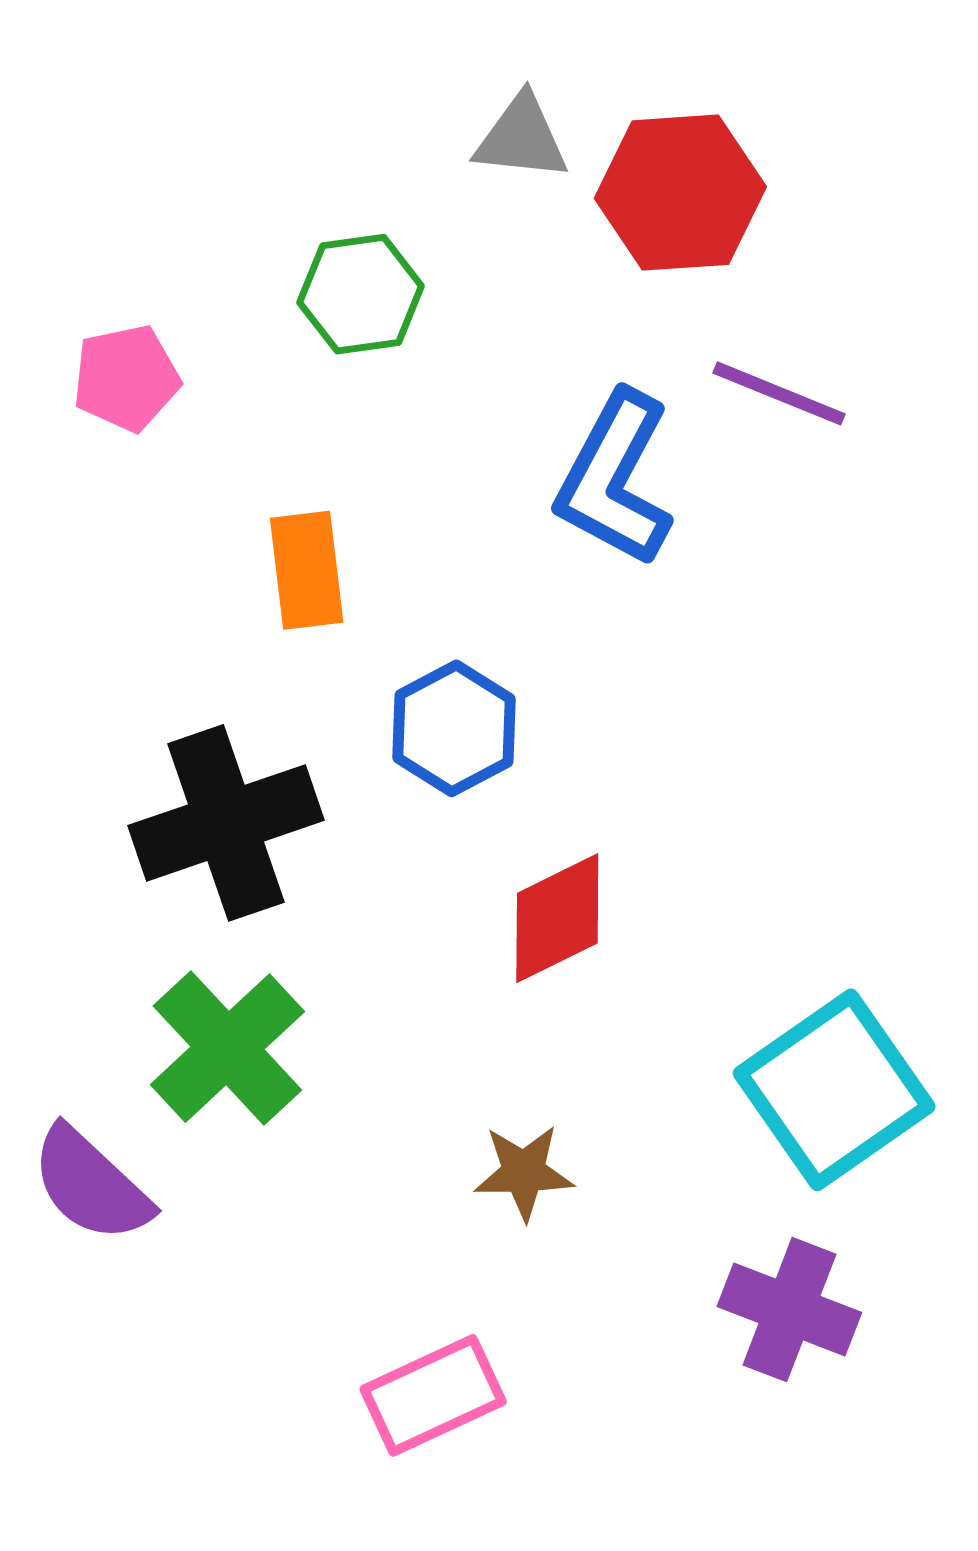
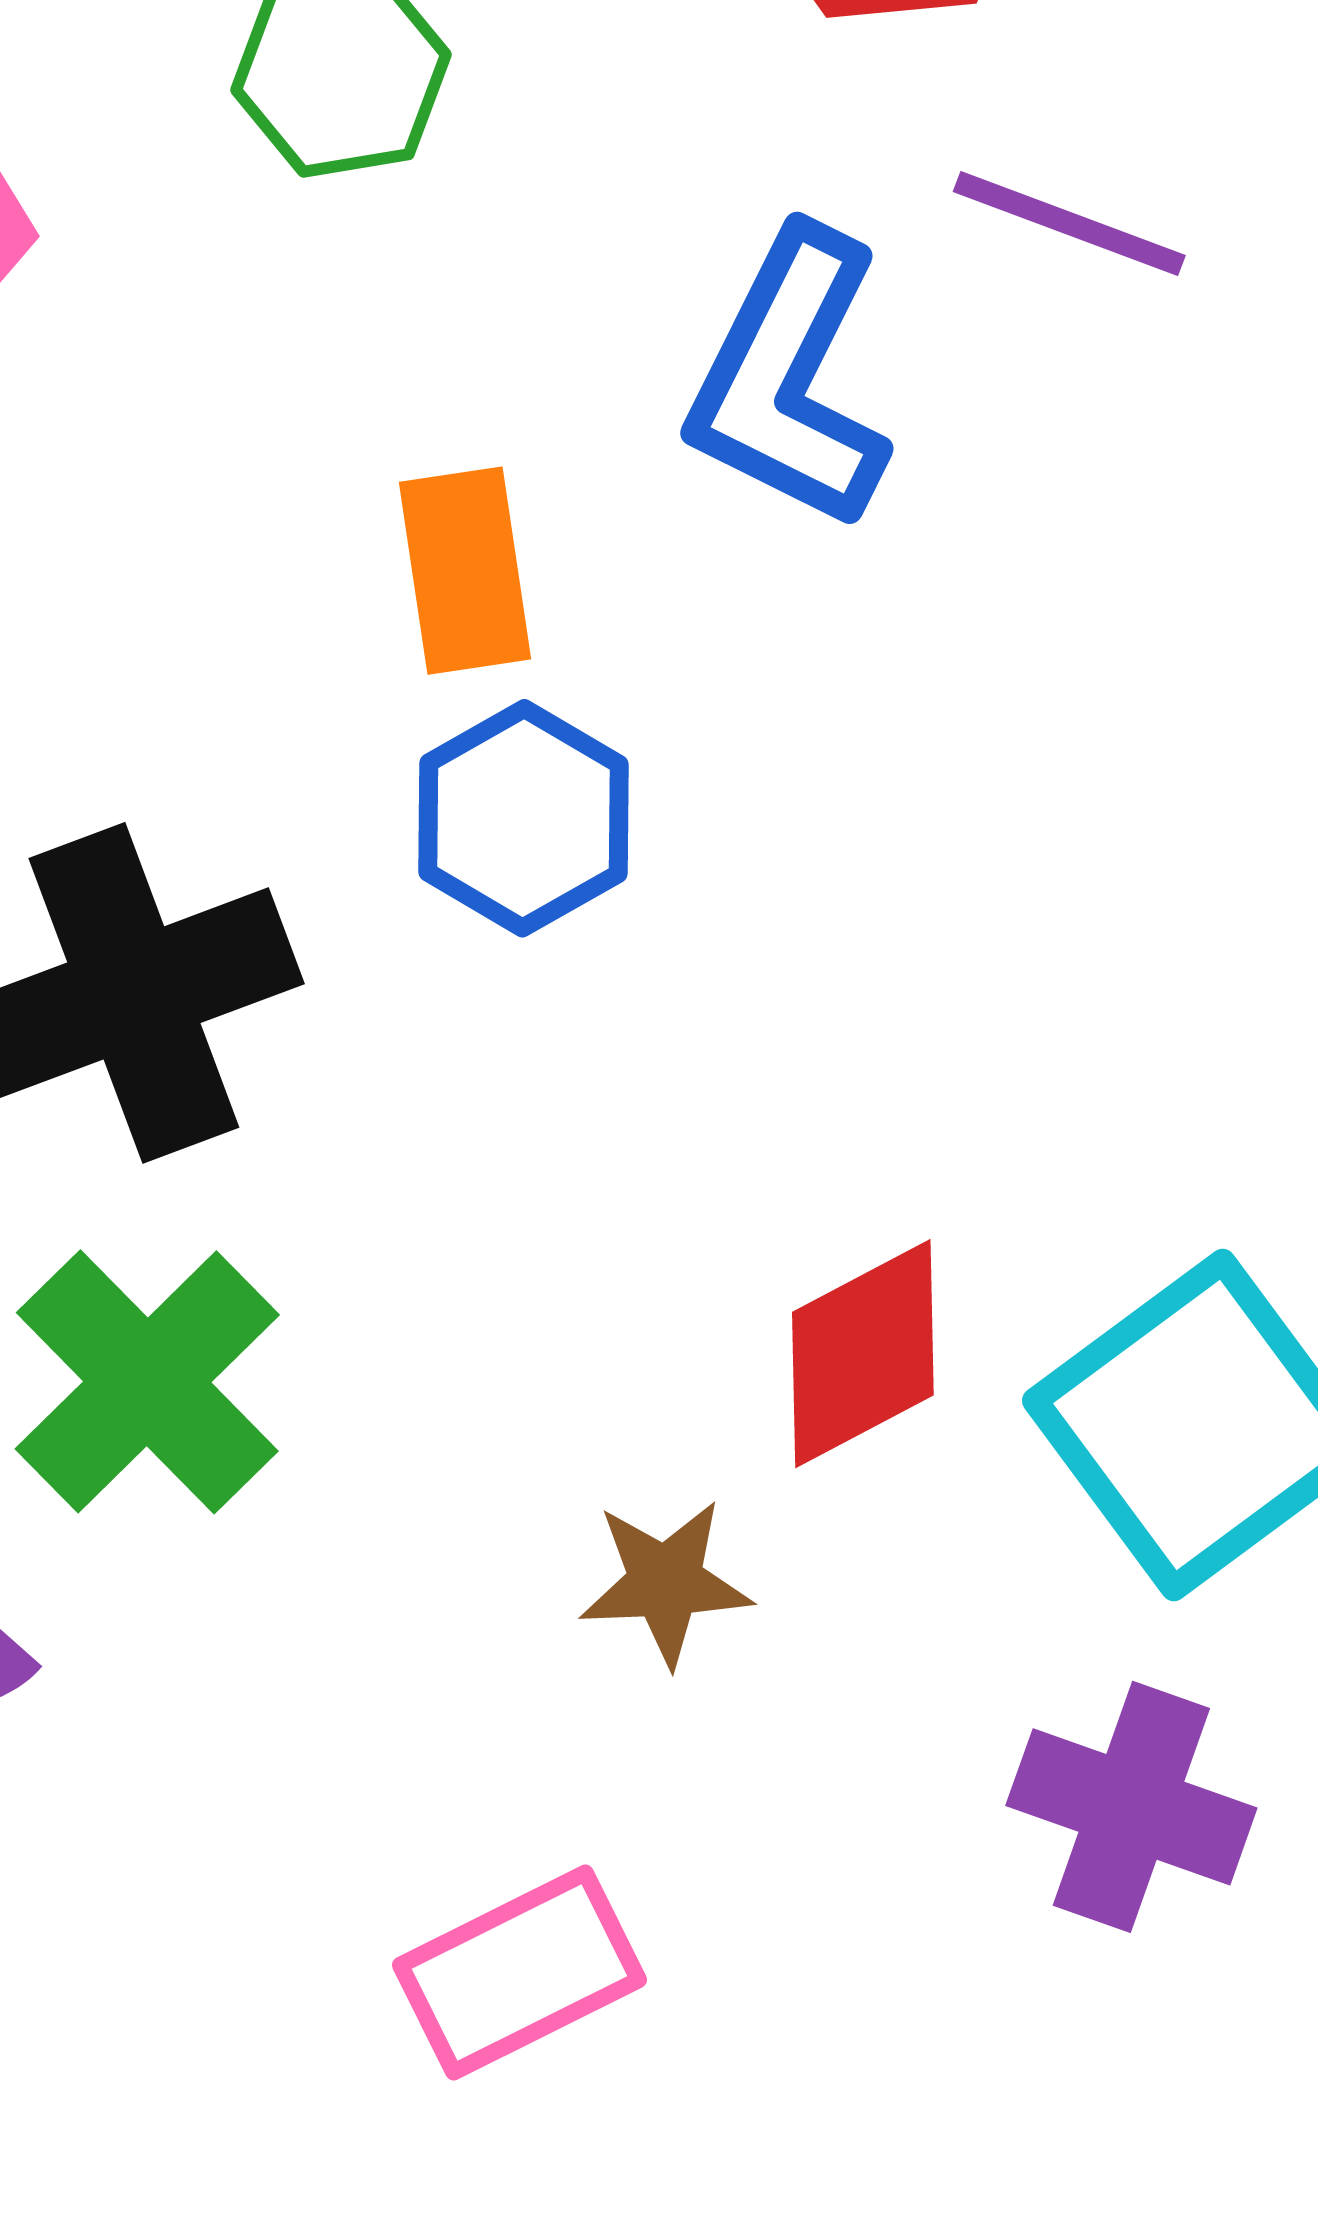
orange rectangle: (307, 570) -> (465, 571), moved
red diamond: (557, 918) -> (863, 1354), moved

